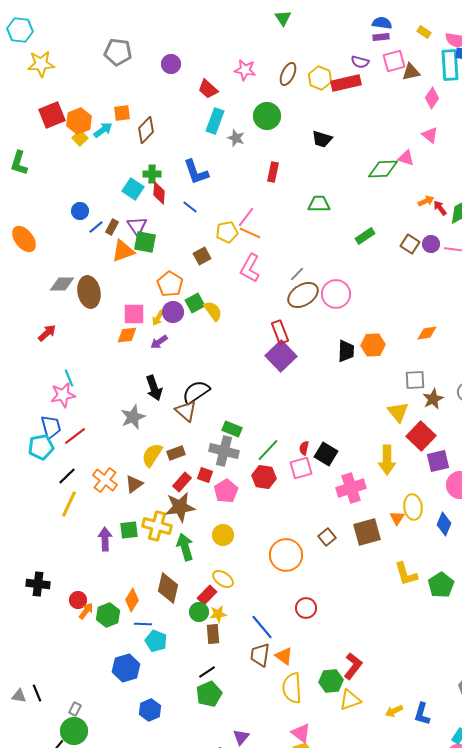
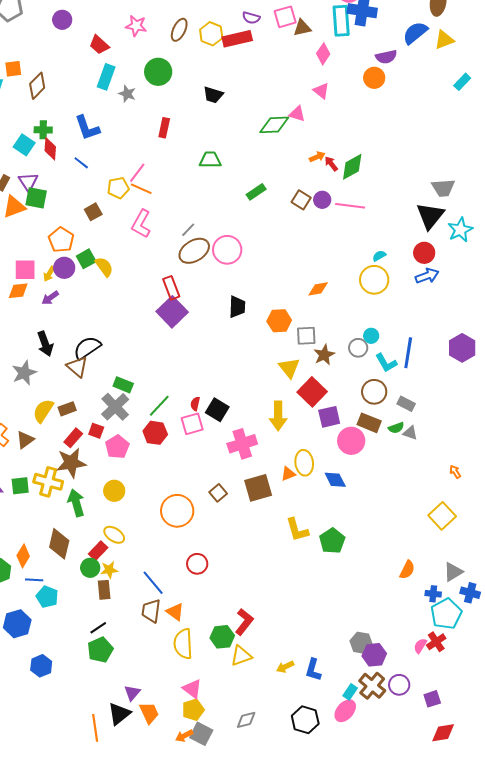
orange hexagon: (373, 345) -> (279, 321), moved
gray cross: (224, 451) -> (115, 407), turned 32
orange triangle: (397, 518) -> (288, 474), turned 35
blue diamond: (444, 524) -> (335, 480), turned -50

